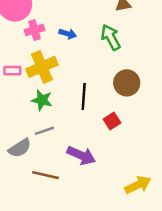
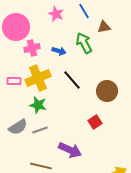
green arrow: (111, 37) -> (84, 43), moved
black line: (84, 96) -> (72, 80), moved, turned -45
gray semicircle: (20, 148) -> (18, 127), moved

